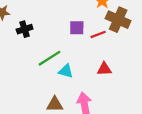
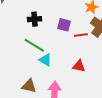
black cross: (25, 29) -> (34, 19), moved
green line: (49, 58) -> (34, 45), turned 50

